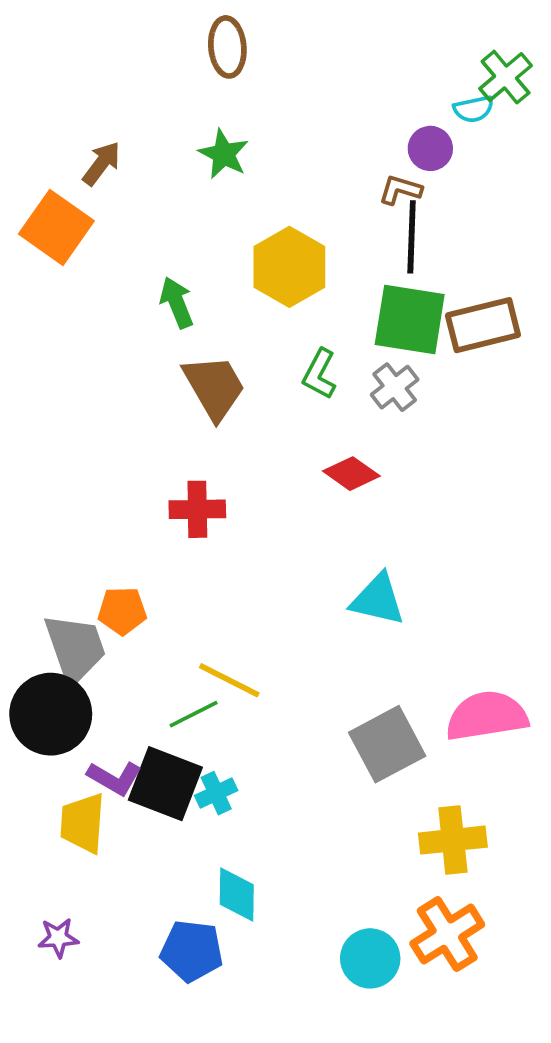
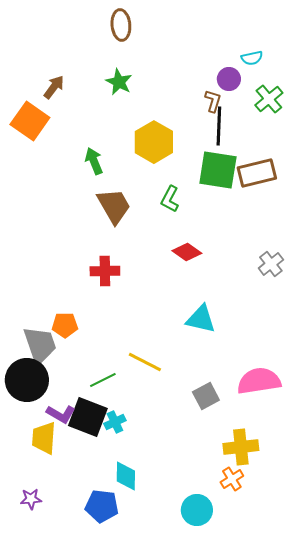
green cross: (506, 77) -> (269, 99), moved
brown L-shape: (400, 190) -> (213, 101), turned 90
gray cross: (395, 387) -> (271, 264), moved
yellow line: (229, 680) -> (145, 362), moved
gray square: (387, 744) -> (206, 396), size x0.7
orange cross: (447, 934) -> (232, 479), moved, size x0.6

